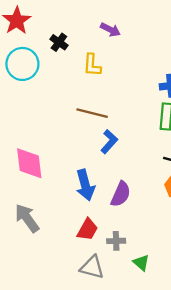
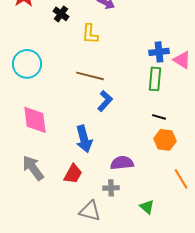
cyan circle: (22, 64) -> (27, 64), moved
purple semicircle: (121, 194) -> (122, 163), moved, turned -120
red trapezoid: (88, 230) -> (73, 174), moved
green triangle: (141, 263) -> (147, 207), moved

